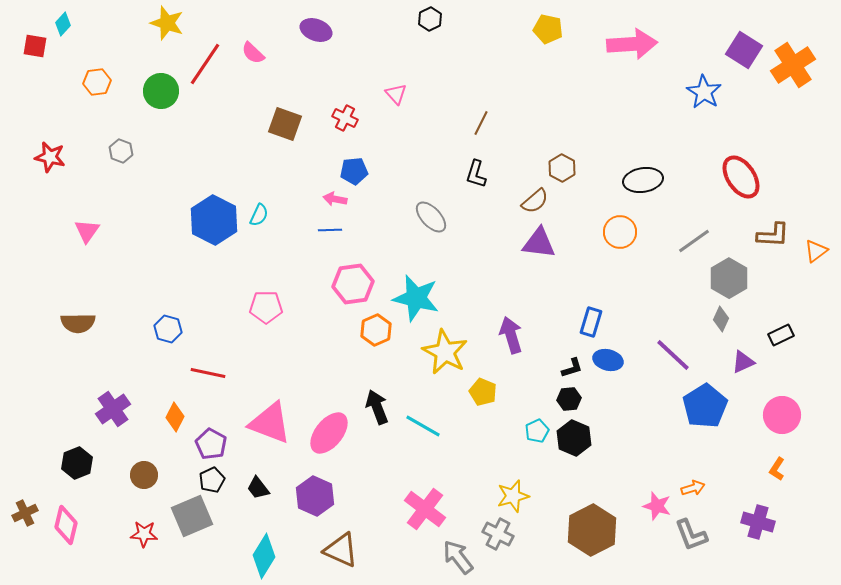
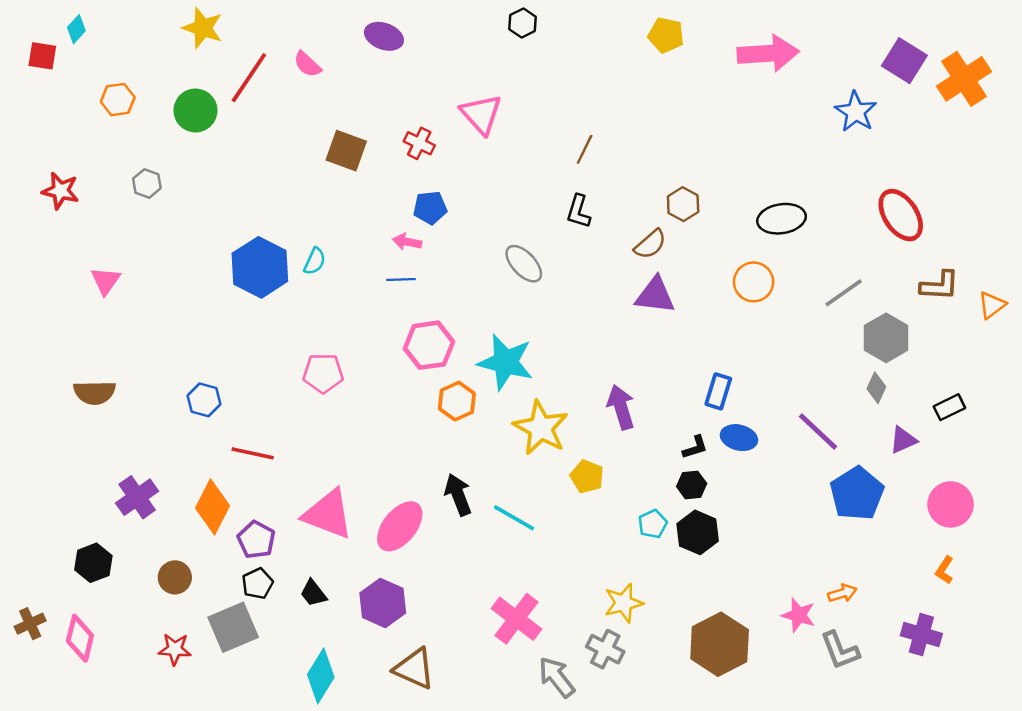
pink triangle: (396, 94) -> (481, 114), size x1.6
orange diamond: (175, 417) -> (212, 507), size x1.5

